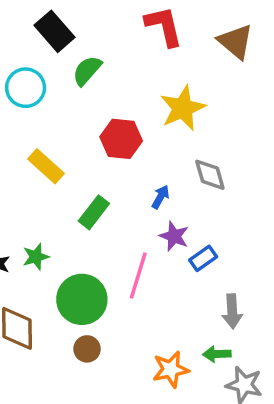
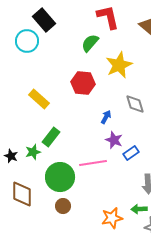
green semicircle: (87, 71) -> (90, 43), moved
cyan circle: (26, 88) -> (27, 41), moved
green rectangle: (94, 212) -> (51, 137), moved
pink line: (138, 275) -> (93, 163), turned 64

